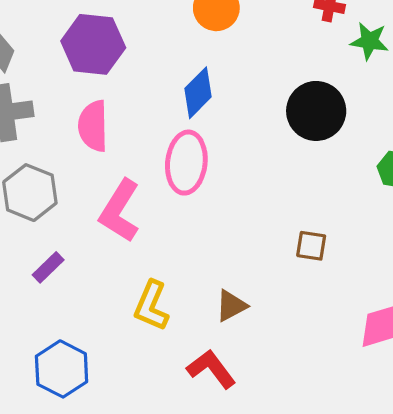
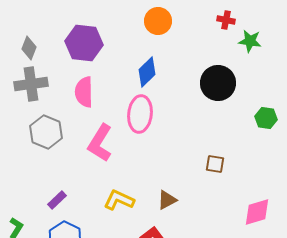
purple rectangle: (48, 267) -> (57, 200), moved
yellow L-shape: (151, 306) -> (119, 200), turned 92

